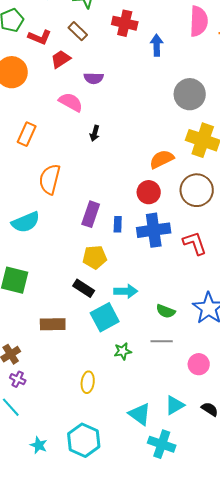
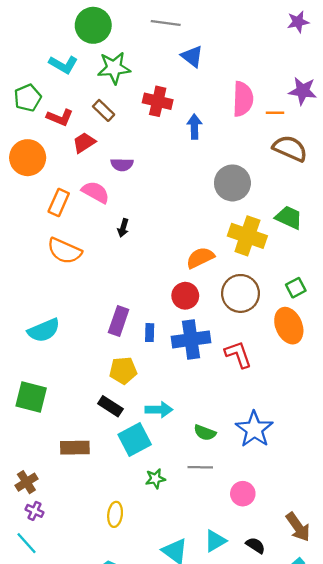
orange rectangle: (27, 134) -> (59, 203), moved
orange semicircle: (50, 179) -> (64, 251), moved, turned -80

